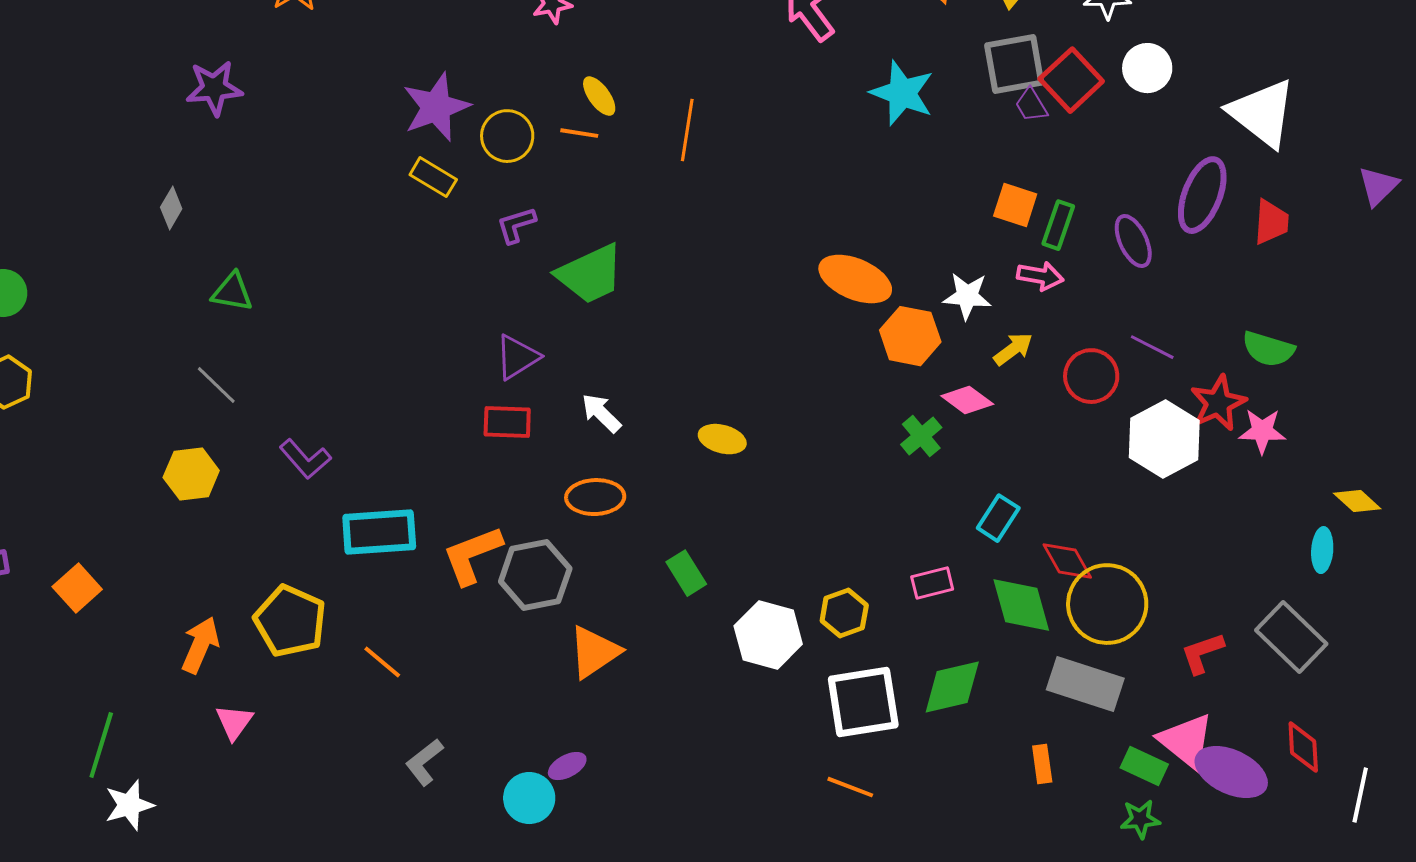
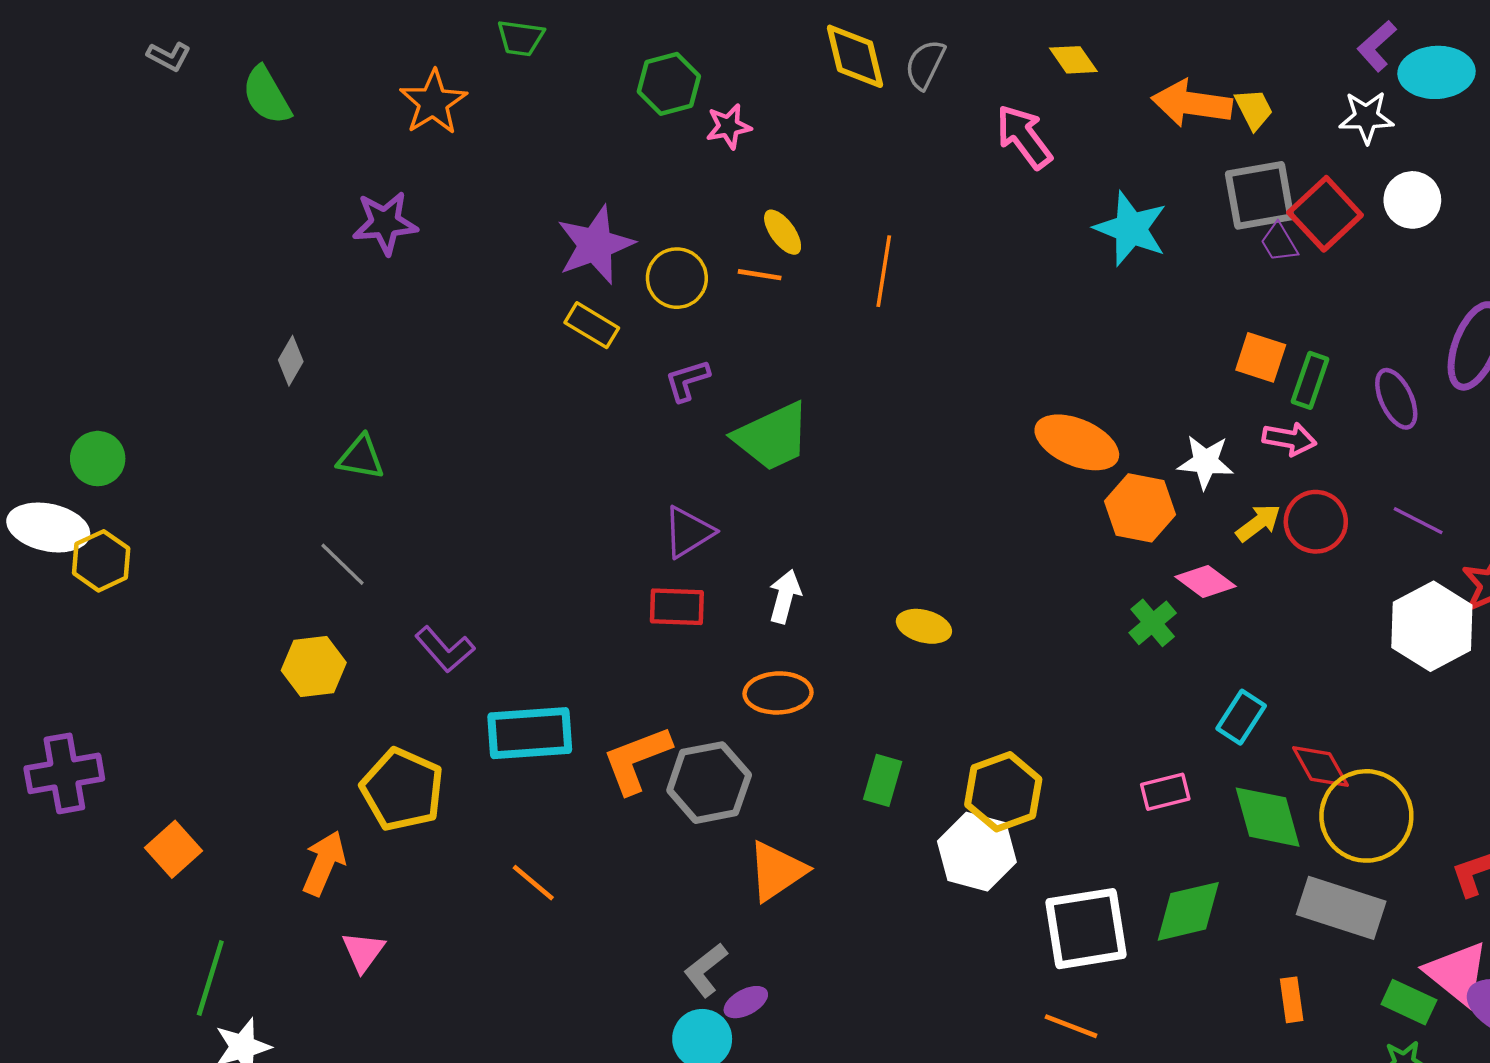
purple star: (214, 88) -> (385, 223), moved
red circle: (1091, 376) -> (1316, 522), moved
white arrow: (601, 413) -> (785, 596), turned 60
green rectangle: (686, 573) -> (883, 780), turned 48
orange square: (77, 588) -> (174, 849), moved
yellow hexagon: (844, 613) -> (1003, 792), moved, size x1.4
yellow pentagon: (290, 621) -> (402, 789), moved
gray L-shape: (424, 762) -> (706, 970), moved

